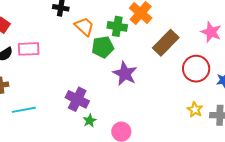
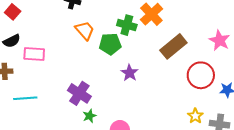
orange trapezoid: (84, 26) -> (85, 31), moved
pink rectangle: (29, 49) -> (34, 54), moved
purple star: (125, 74) -> (130, 73), size x0.7

